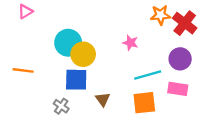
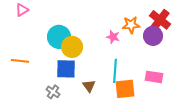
orange star: (160, 15) -> (131, 25), moved
purple circle: (180, 59) -> (153, 36), moved
cyan line: (148, 75) -> (115, 71), moved, turned -70

